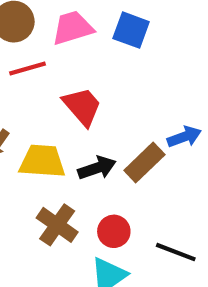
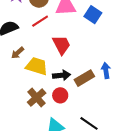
red line: (27, 69) -> (40, 21), turned -30
blue arrow: (184, 137) -> (106, 71), turned -91
red circle: (114, 231) -> (60, 95), moved

